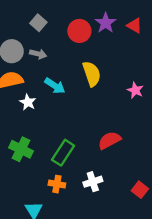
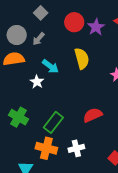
purple star: (106, 23) -> (96, 27), moved
gray arrow: (38, 54) -> (39, 39), turned 112
white star: (28, 102) -> (37, 82), moved
orange cross: (57, 184) -> (46, 148), size x1.5

